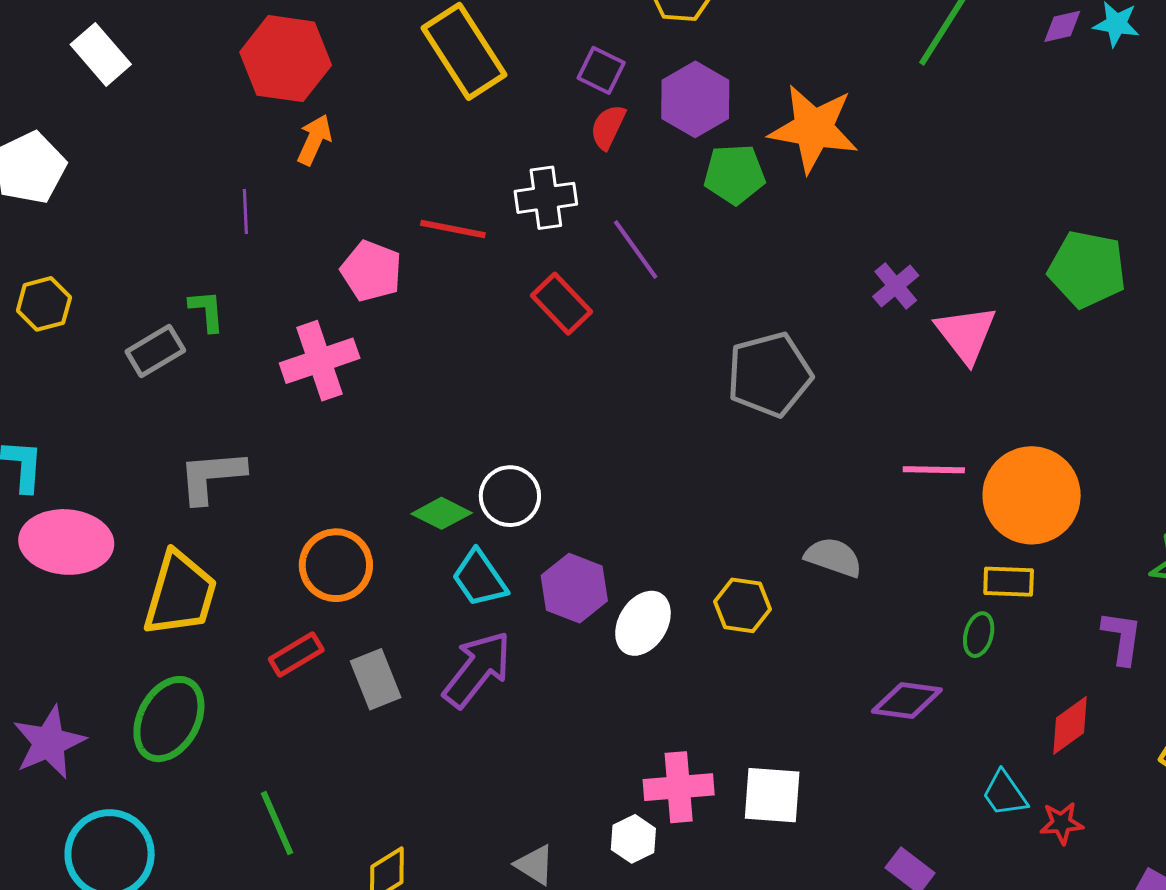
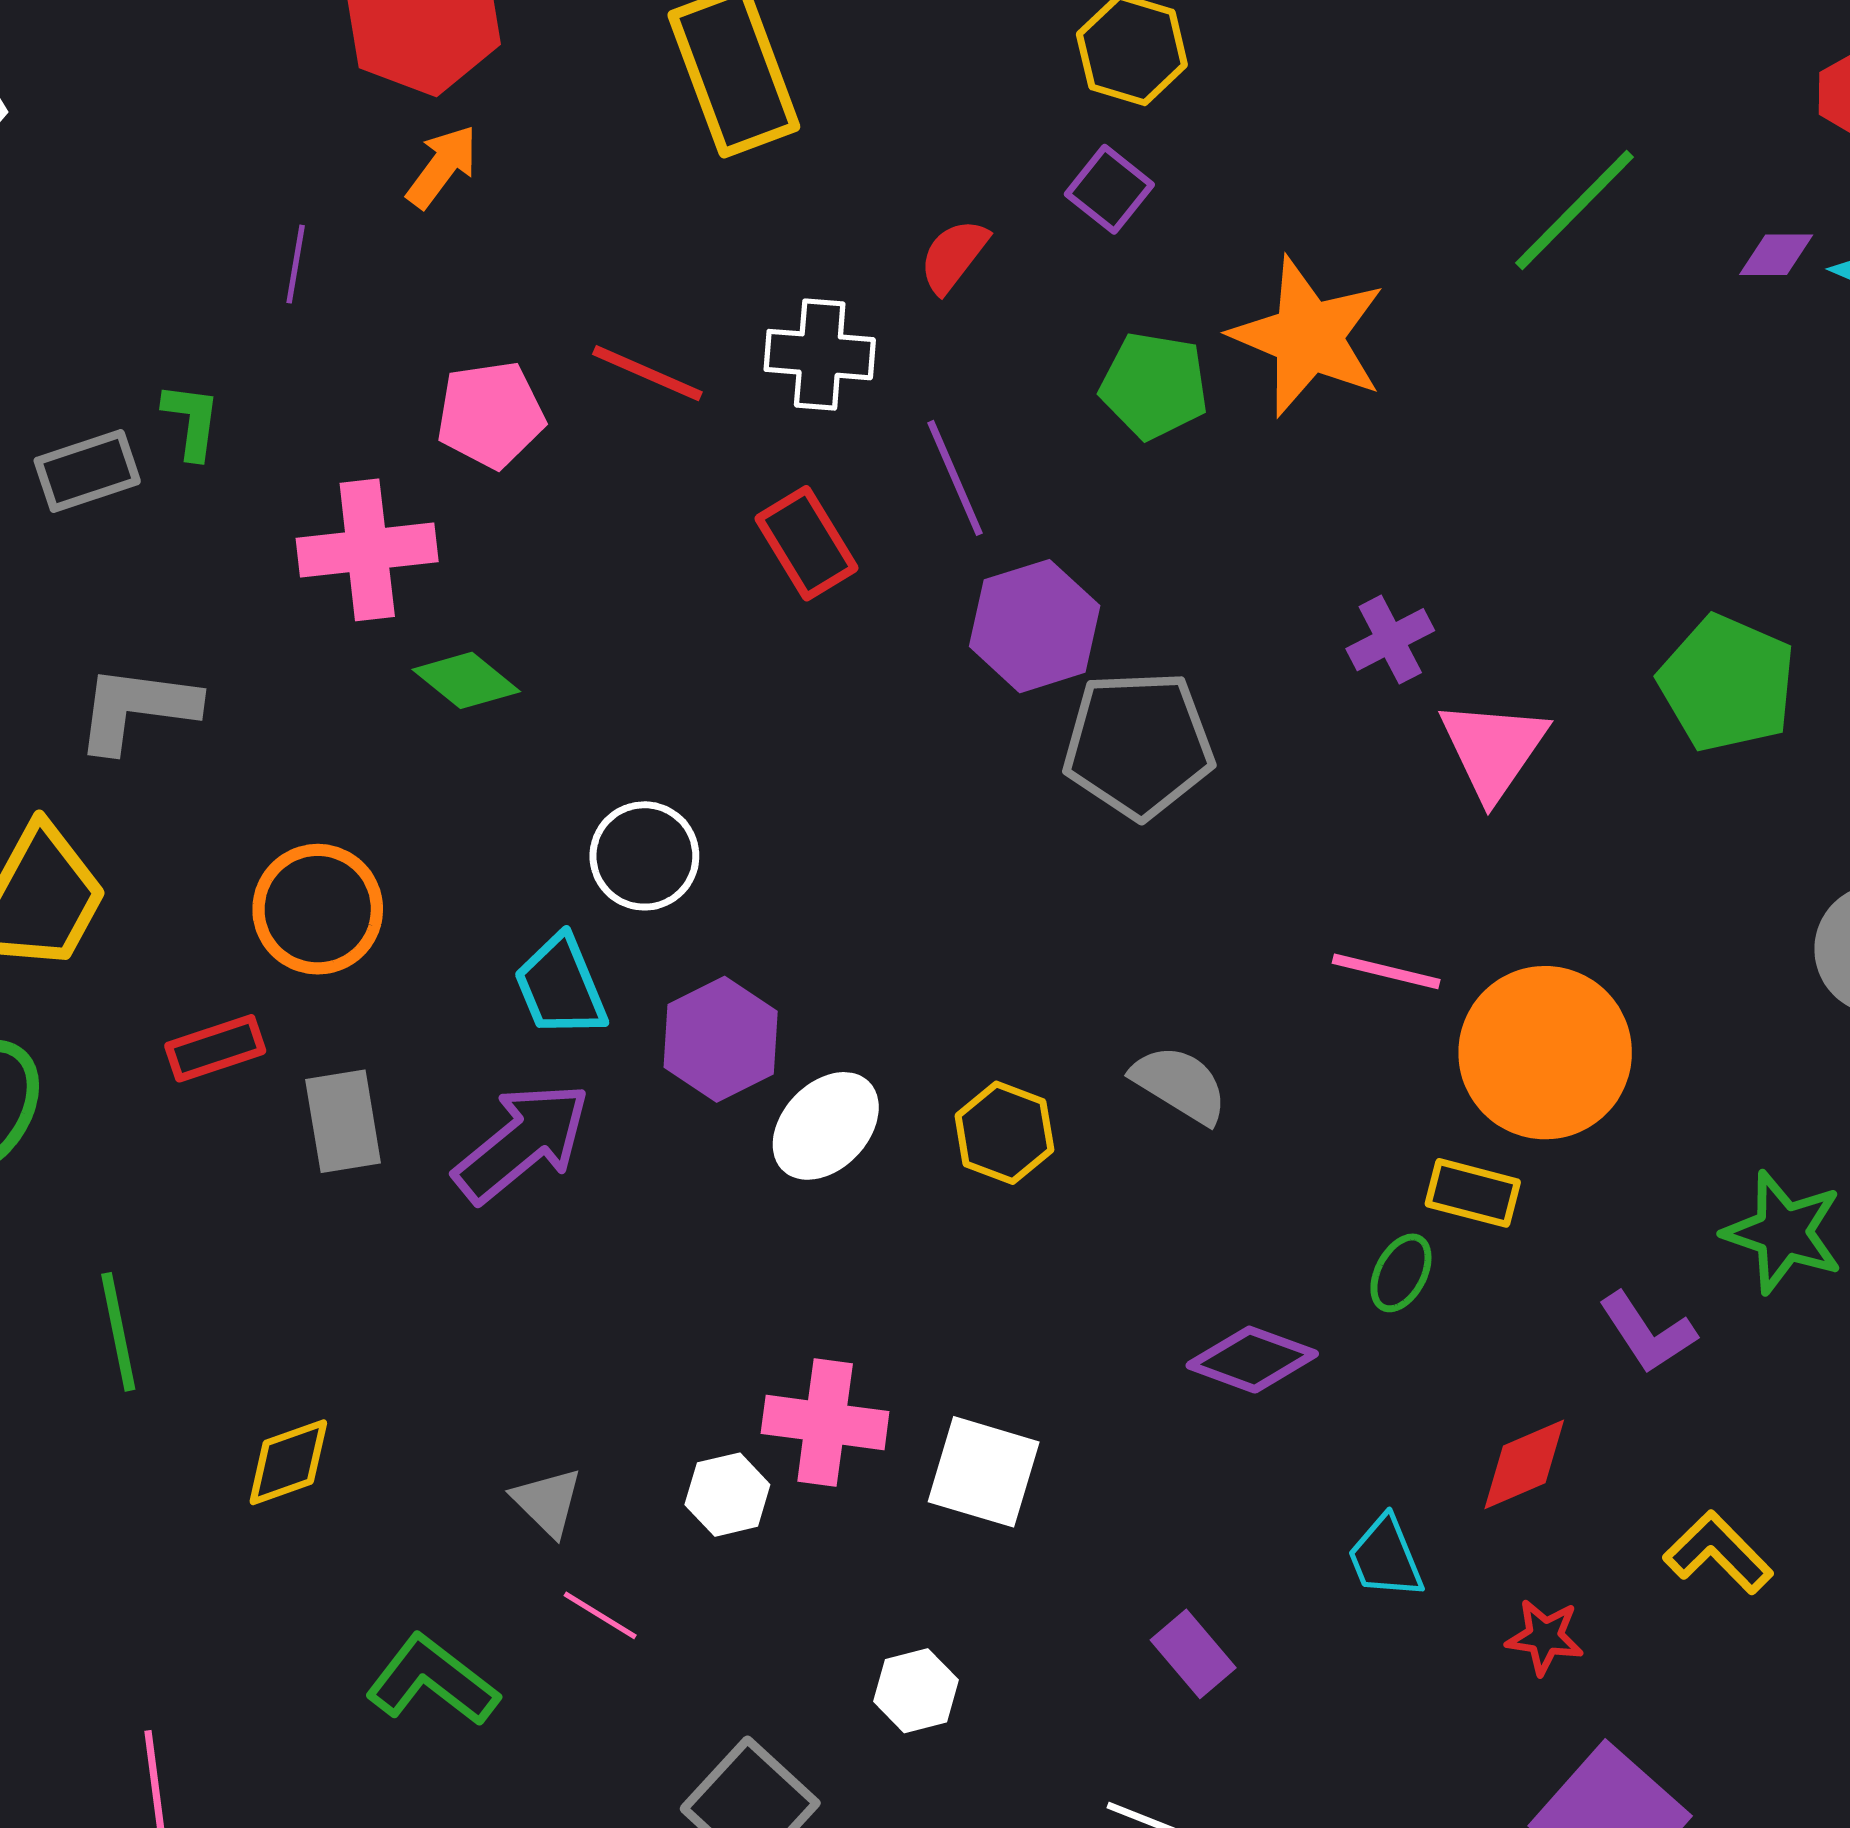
purple square: (601, 70) -> (1109, 189), moved
purple hexagon: (695, 99) -> (1035, 626), moved
pink pentagon: (371, 271) -> (491, 415), turned 30
green diamond: (442, 513) -> (466, 680), moved
purple L-shape: (1122, 638) -> (1647, 1333), turned 126
red star: (1062, 823) -> (1545, 1637), moved

